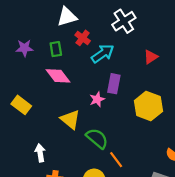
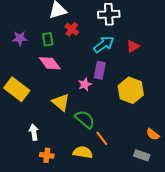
white cross: (124, 21) -> (109, 14), turned 30
cyan arrow: (103, 54) -> (104, 44), moved
yellow rectangle: (21, 105) -> (17, 89), size x1.4

